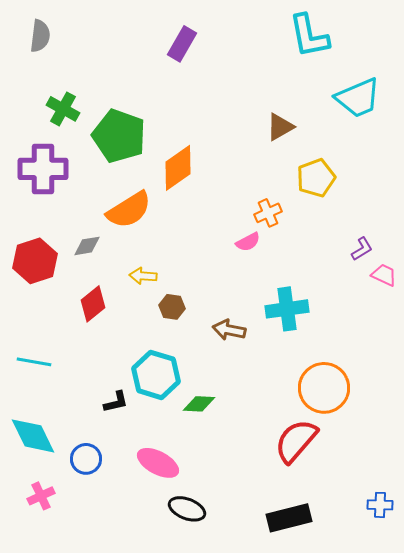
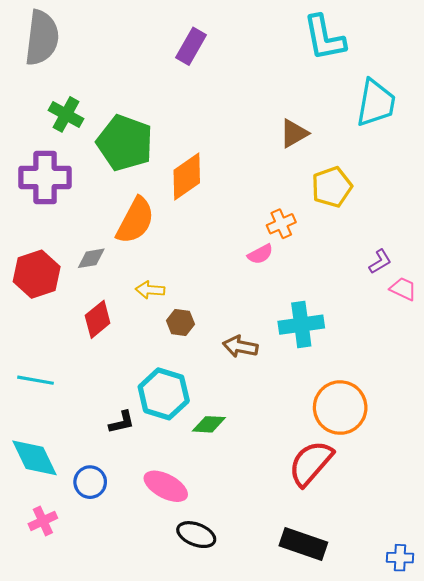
gray semicircle: (40, 36) -> (42, 38), size x1.6
cyan trapezoid: (358, 98) -> (376, 103), turned -57
orange semicircle: (129, 210) -> (135, 221), turned -30
blue cross: (380, 505) -> (400, 558), moved
black rectangle: (289, 518) -> (303, 544), turned 33

